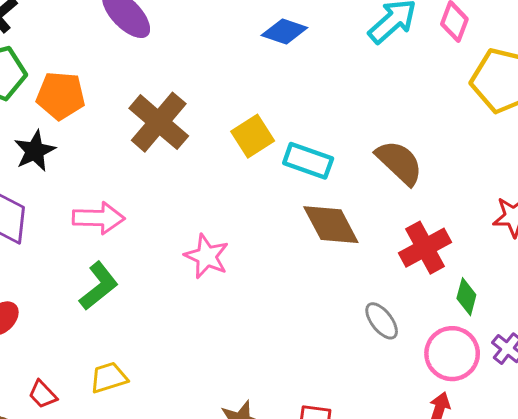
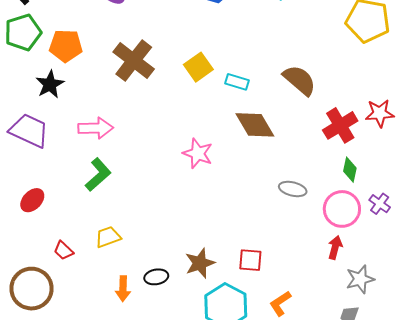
cyan rectangle: (308, 161) -> (237, 82), size x0.7
red cross: (425, 248) -> (340, 125), moved
pink star: (207, 256) -> (198, 153), moved
gray ellipse: (382, 321) -> (293, 189), turned -36

